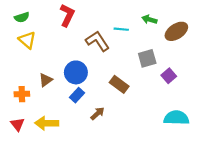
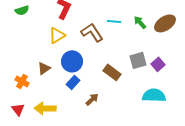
green arrow: (149, 19) -> (140, 22), moved, turned 32
yellow triangle: (27, 40) -> (57, 35), moved, turned 48
gray square: (147, 58) -> (138, 60), moved
orange cross: (22, 94) -> (22, 81), turned 32
cyan semicircle: (176, 118) -> (154, 95), moved

